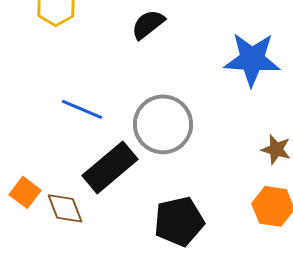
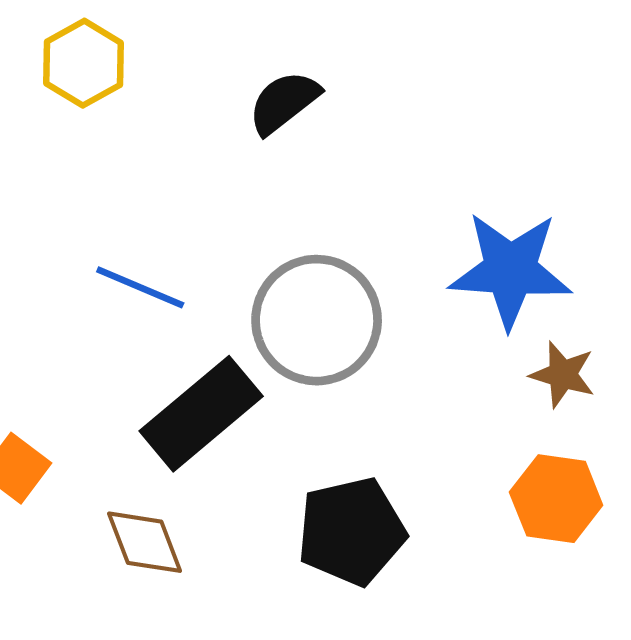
blue star: (252, 59) -> (510, 270), moved
brown diamond: (65, 208) -> (145, 542), moved

